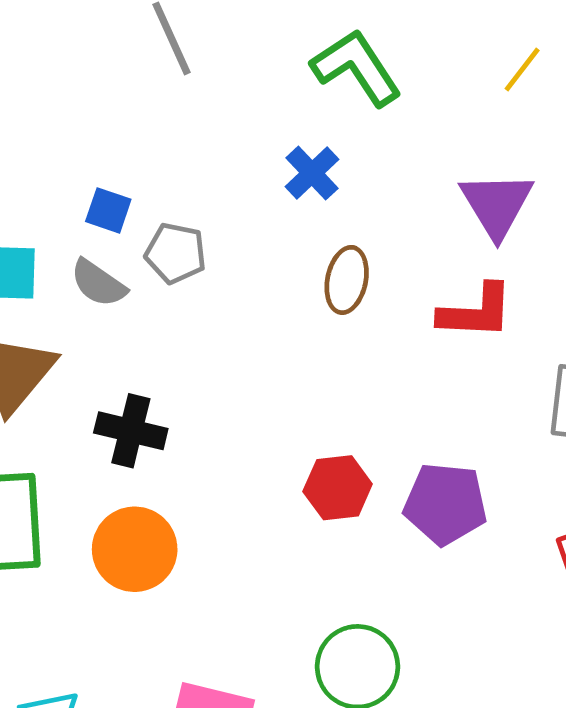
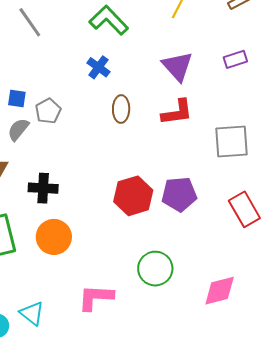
gray pentagon: (176, 253) -> (48, 111), turned -30
gray semicircle: (98, 283) -> (18, 129), turned 105
red hexagon: (338, 488) -> (133, 196), size x1.4

